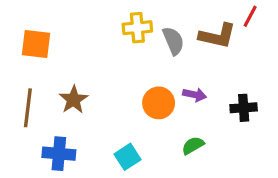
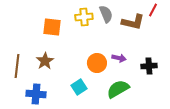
gray semicircle: (173, 41) -> (106, 14), moved
orange square: (36, 44) -> (52, 27), moved
green semicircle: (193, 145) -> (118, 89), size x1.6
cyan square: (128, 157) -> (79, 87), moved

